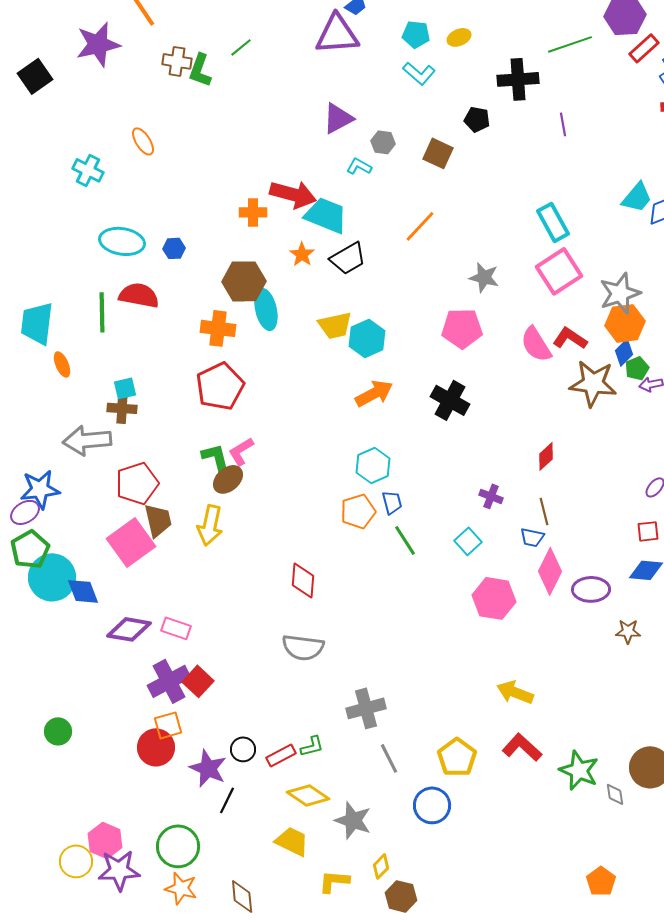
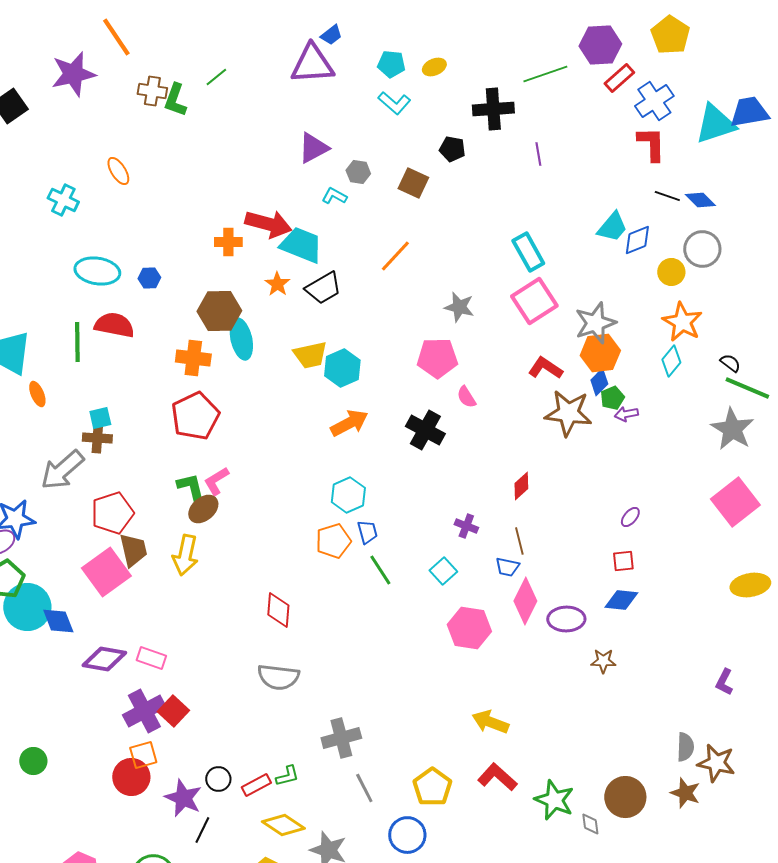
pink semicircle: (536, 344) -> (466, 397), moved, size x0.6
gray arrow: (87, 440) -> (62, 470), turned -36

